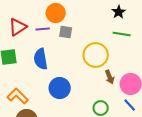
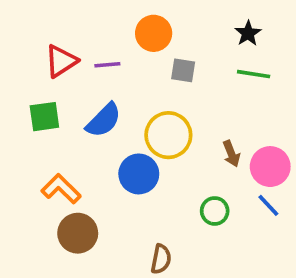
orange circle: (56, 13) -> (154, 33), moved
gray square: (66, 32) -> (183, 70), moved
yellow circle: (96, 55) -> (168, 135), moved
blue semicircle: (41, 59) -> (104, 120), turned -125

